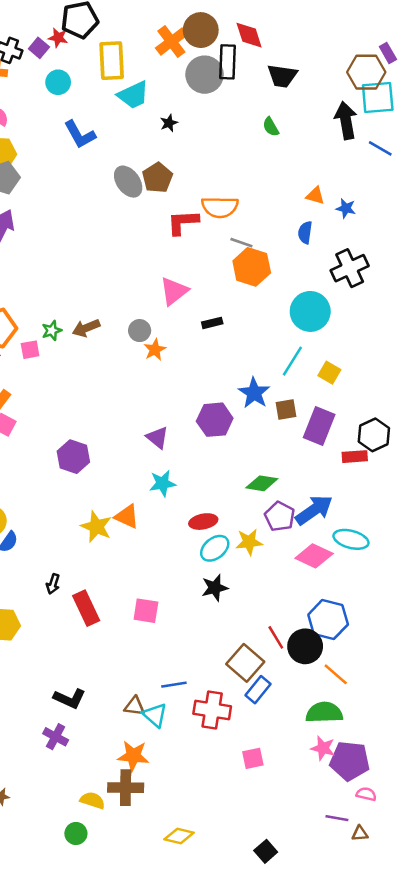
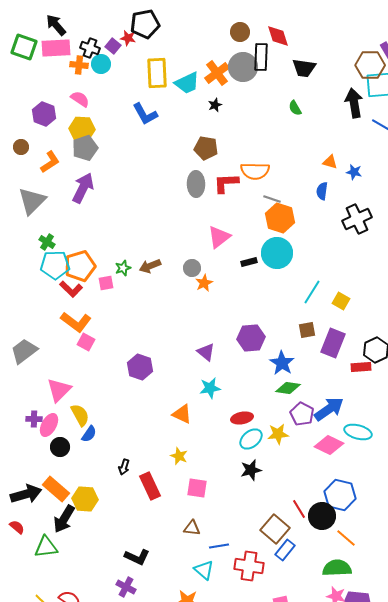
brown circle: (201, 30) -> (240, 32), size x0.7
orange cross: (171, 41) -> (217, 73), moved
yellow rectangle: (112, 61) -> (157, 73), moved
cyan circle: (58, 82) -> (101, 64), moved
brown pentagon: (157, 178) -> (206, 148), turned -30
gray ellipse: (128, 182) -> (196, 184), moved, turned 35
cyan circle: (310, 311) -> (277, 253), moved
blue star: (254, 393) -> (282, 363), moved
yellow star: (96, 527) -> (179, 456), moved, size x0.7
brown triangle: (134, 706) -> (192, 528), moved

